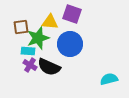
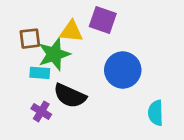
blue circle: (70, 44) -> (123, 70), moved
purple cross: (30, 65) -> (41, 111), moved
cyan semicircle: (109, 79) -> (156, 113), turned -78

